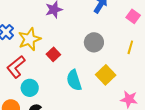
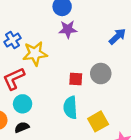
red square: (53, 54) -> (76, 79), moved, turned 32
yellow square: (106, 75) -> (98, 121), moved

